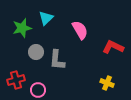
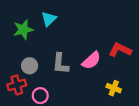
pink semicircle: (80, 30) -> (91, 60), moved, turned 78
gray circle: (36, 52) -> (30, 66), moved

